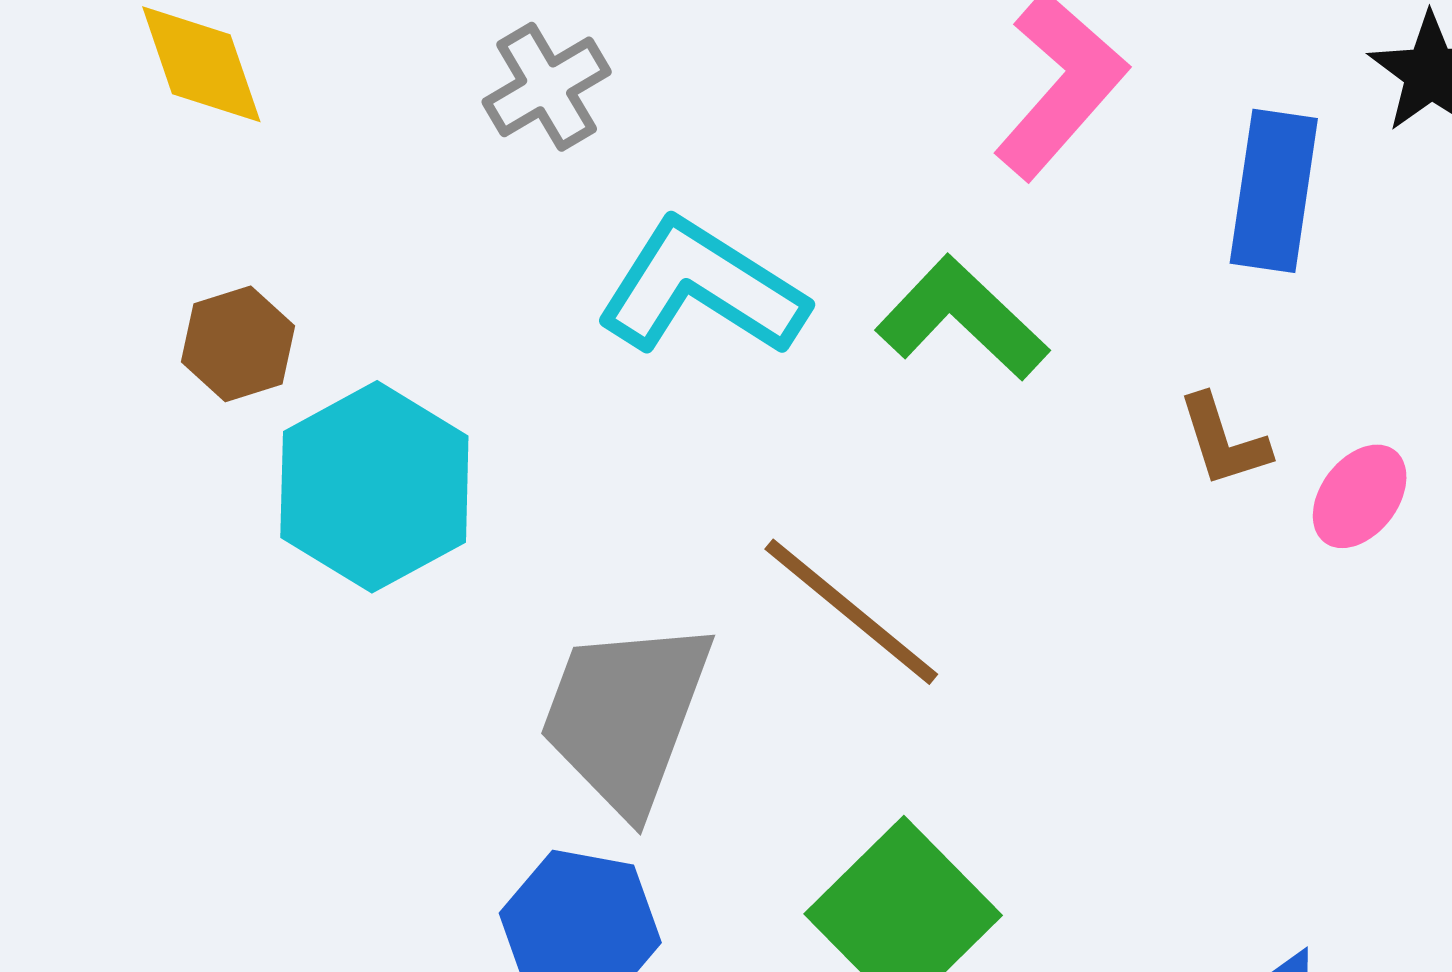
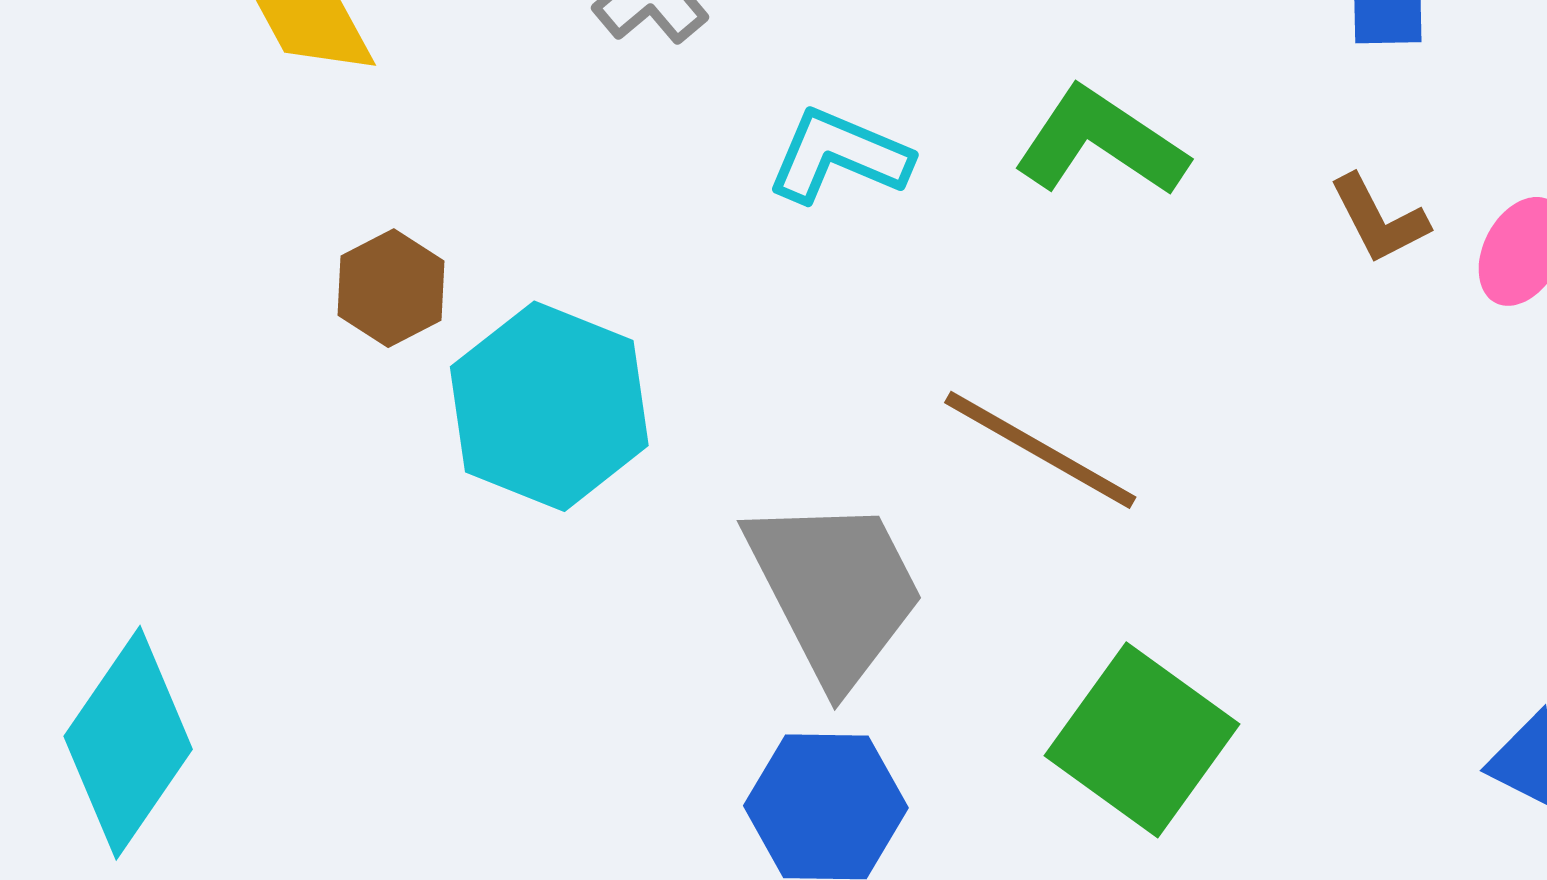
cyan L-shape: (702, 288) -> (839, 156), size x0.7
gray trapezoid: (626, 716) -> (835, 590), turned 142

